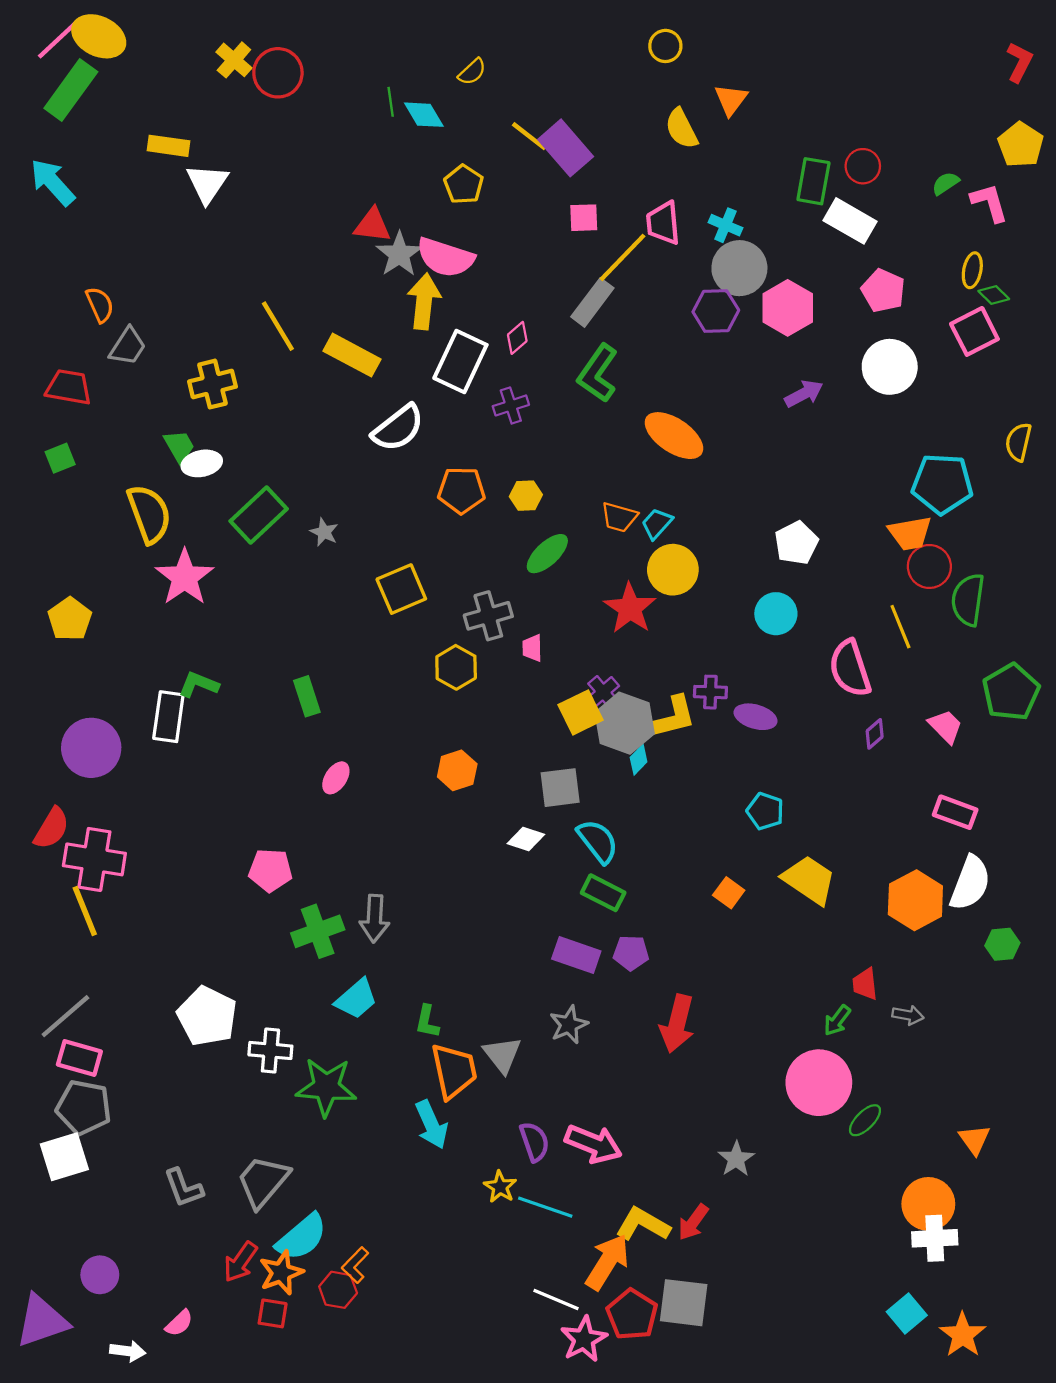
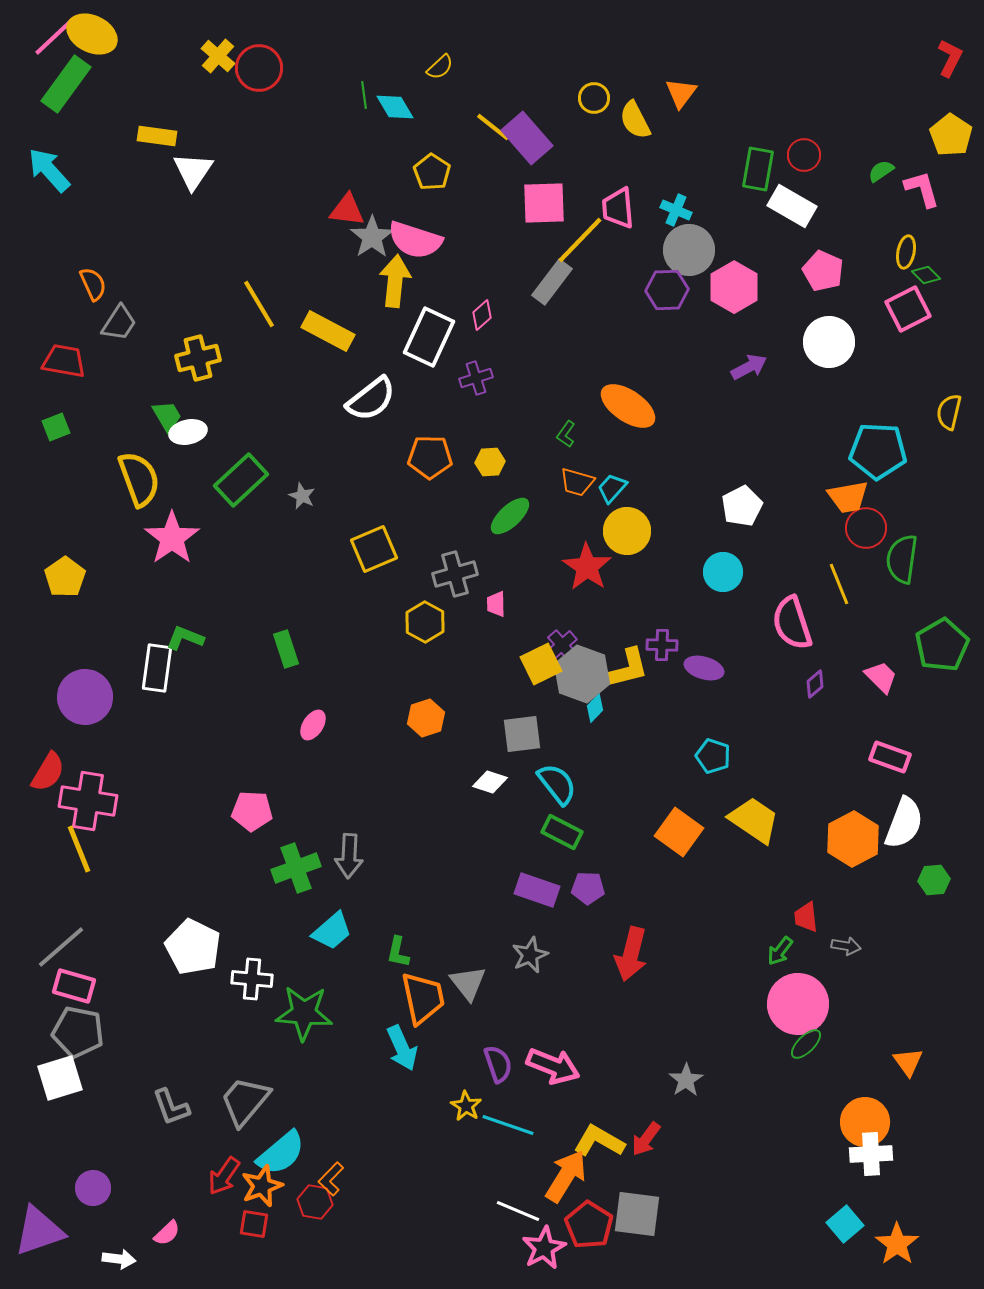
yellow circle: (665, 46) -> (594, 98), moved
pink square: (584, 218) -> (544, 203), size x1.6
green L-shape: (598, 373) -> (566, 434), moved, size x0.5
orange square: (729, 893) -> (679, 832), size x1.6
pink circle: (819, 1083) -> (798, 1004), moved

